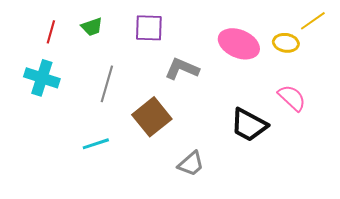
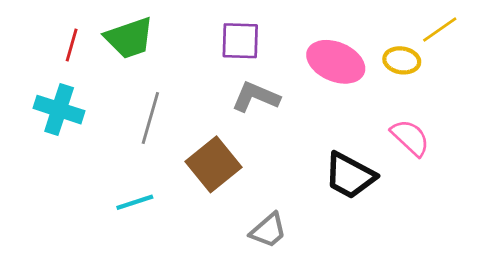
green trapezoid: (92, 27) -> (129, 38), size x1.6
purple square: (149, 28) -> (240, 41), moved

